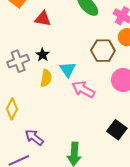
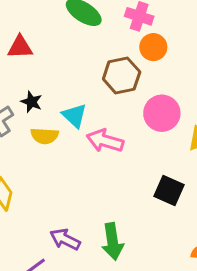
yellow semicircle: (46, 78) -> (45, 136), turned 96
purple arrow: (34, 137) -> (65, 239), moved

